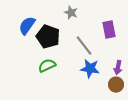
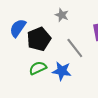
black pentagon: (48, 37) -> (39, 39), turned 30
blue star: (90, 69) -> (62, 71), moved

